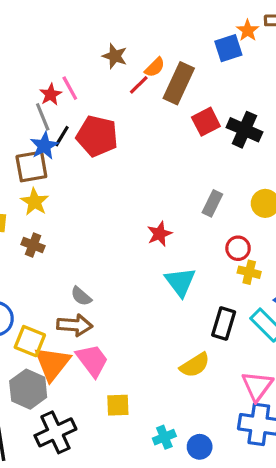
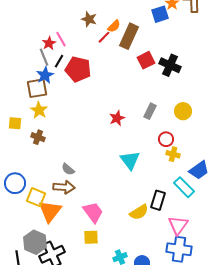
black line: (62, 136) -> (59, 61), moved
red star: (160, 234) -> (117, 118), moved
black rectangle: (224, 323) -> (158, 200), moved
pink trapezoid: (92, 360) -> (93, 212), moved
gray hexagon: (28, 389) -> (35, 242), moved

